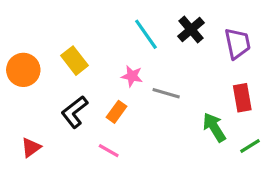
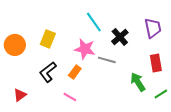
black cross: (191, 30) -> (120, 37), moved
yellow rectangle: (75, 61) -> (48, 39), turned 60
pink star: (132, 76) -> (85, 49), size x1.5

